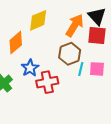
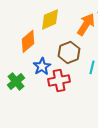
brown hexagon: (70, 54) -> (69, 52), moved

